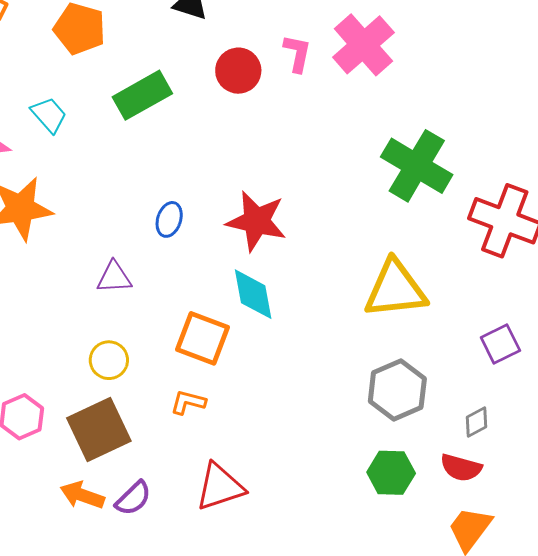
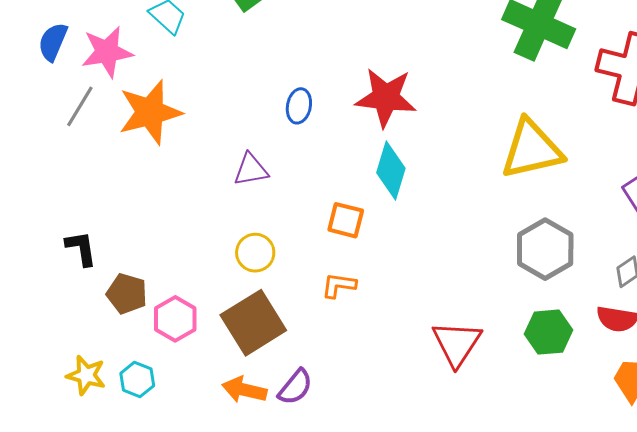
cyan diamond: (253, 294) -> (391, 170), turned 34
orange square: (203, 338) -> (346, 220), size x0.7
red triangle: (220, 487) -> (457, 343), moved, turned -32

